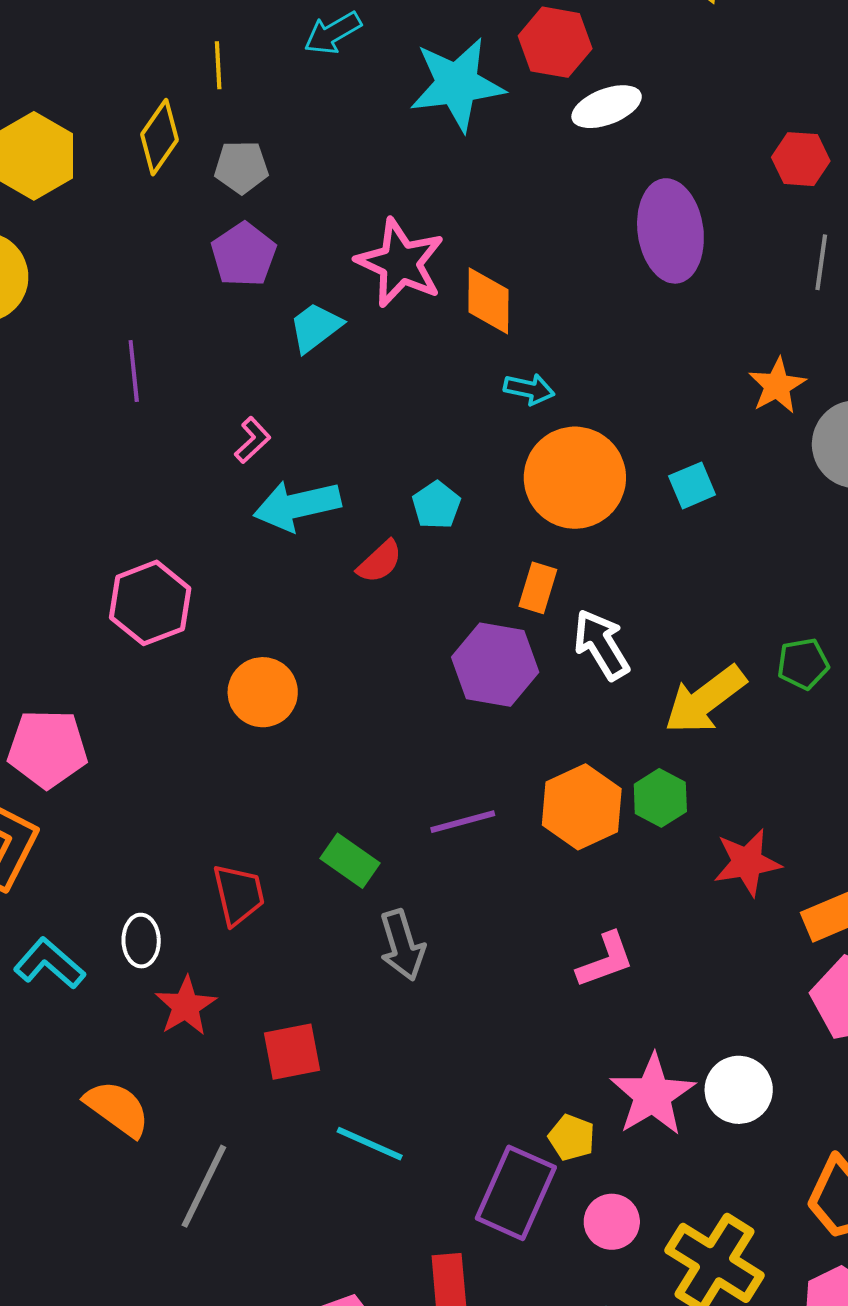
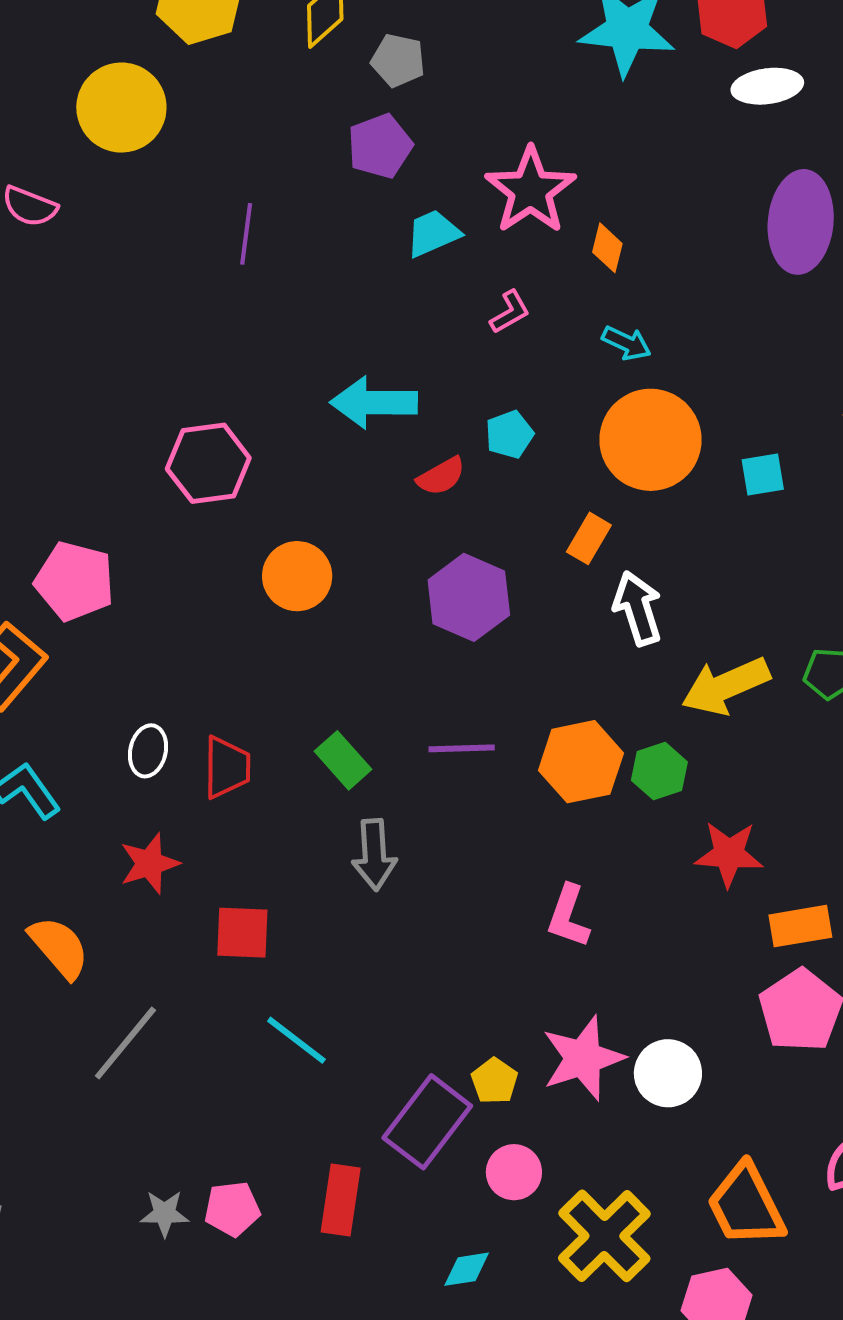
orange diamond: (488, 301) -> (607, 248), size x0.7
pink L-shape: (253, 440) -> (510, 312), moved
purple hexagon: (495, 665) -> (469, 597), moved
white ellipse: (141, 941) -> (148, 751), moved
pink L-shape: (605, 960) -> (568, 916), turned 116

